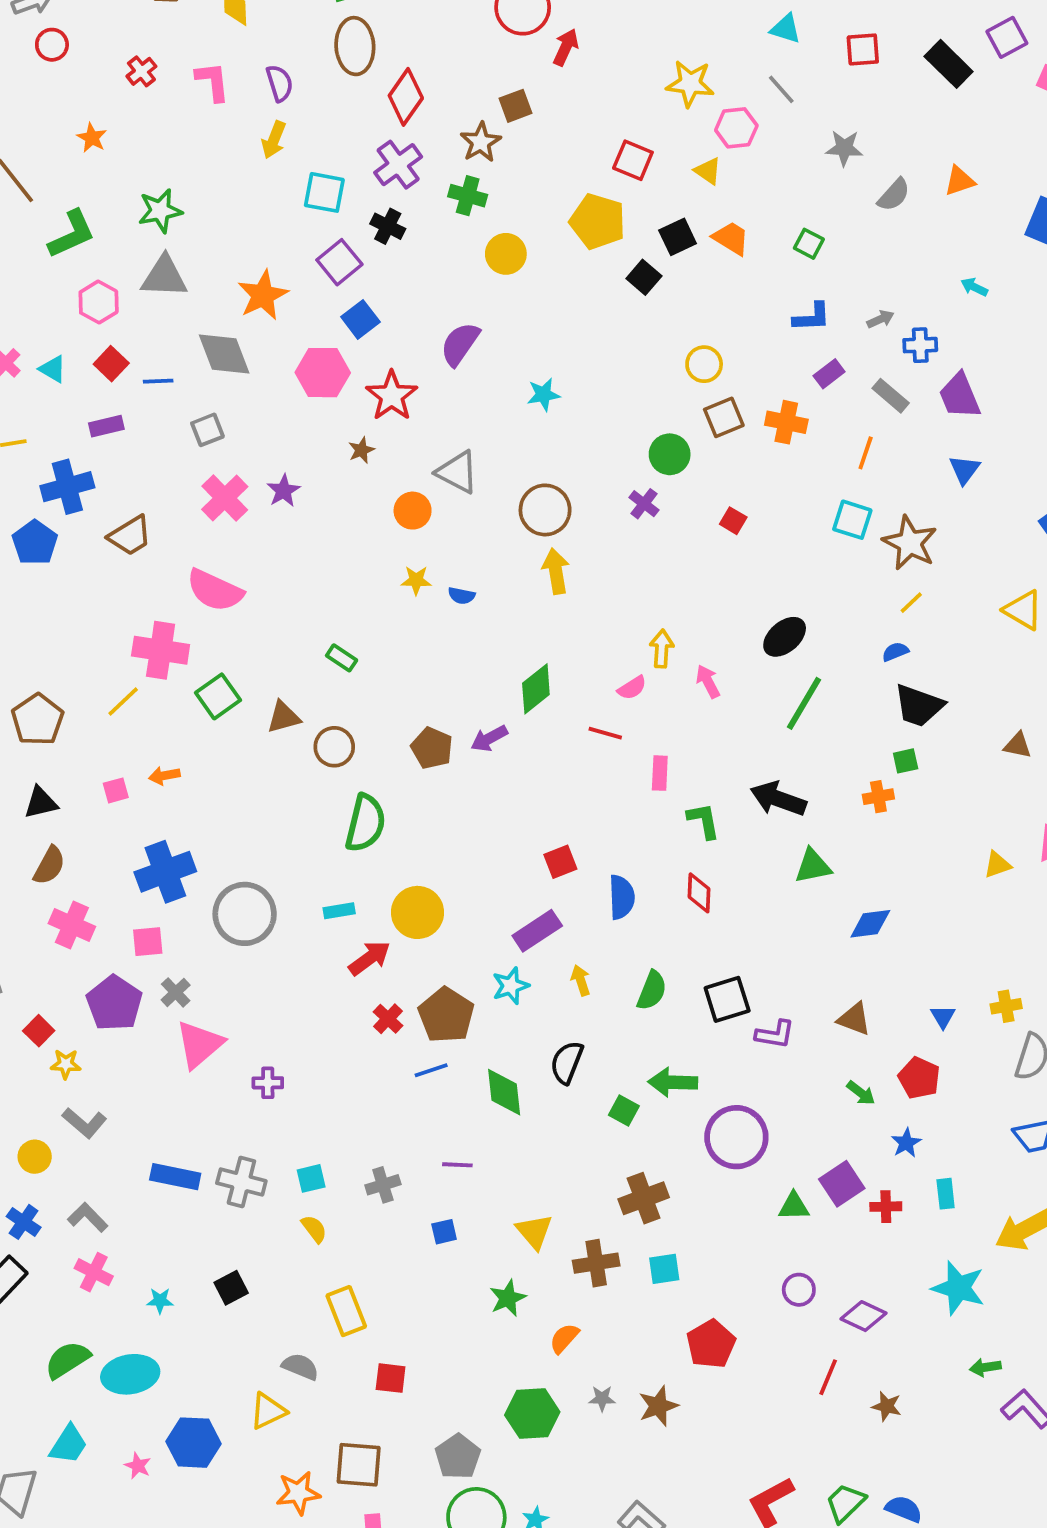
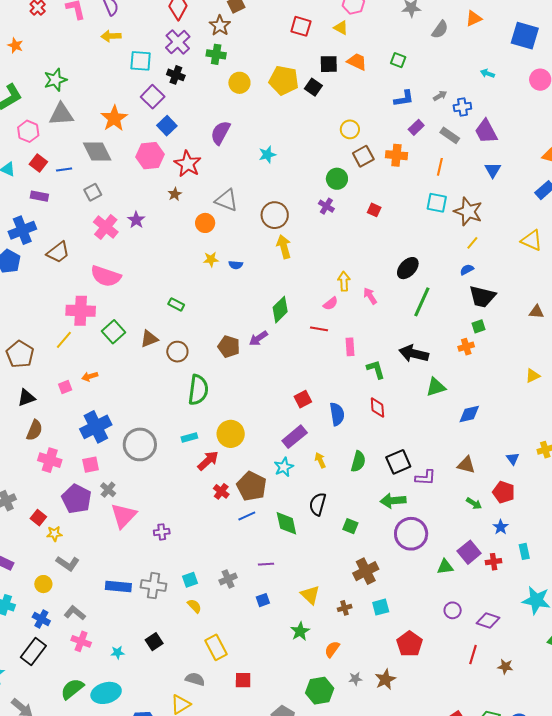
yellow arrow: (274, 140) -> (111, 36), turned 72
yellow pentagon: (598, 221) -> (284, 80), moved
black square: (678, 237) -> (329, 64), turned 30
purple rectangle: (106, 426) -> (39, 196), turned 30
green arrow: (673, 1082) -> (393, 501), moved
brown cross: (596, 1263) -> (345, 608), size x0.6

